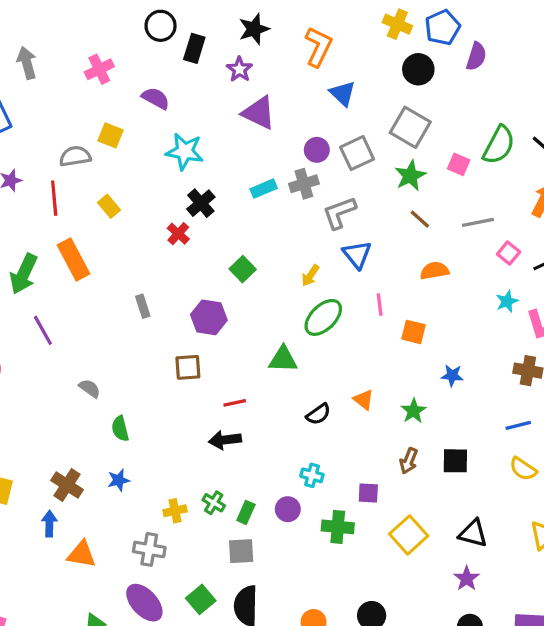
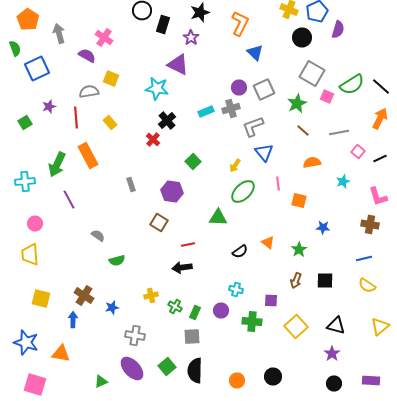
pink cross: (99, 69) -> (104, 38), turned -30
purple semicircle: (156, 98) -> (87, 56), moved
purple triangle: (259, 113) -> (178, 64), moved
gray square: (410, 127) -> (312, 74), moved
green semicircle: (499, 145) -> (352, 84), turned 30
cyan star: (507, 301) -> (343, 182), moved
brown square: (188, 367) -> (159, 222), turned 36
green semicircle: (120, 429) -> (117, 260), turned -91
blue star: (119, 480) -> (112, 308), moved
yellow cross: (175, 511) -> (151, 296), moved
orange triangle: (82, 554) -> (61, 354), moved

